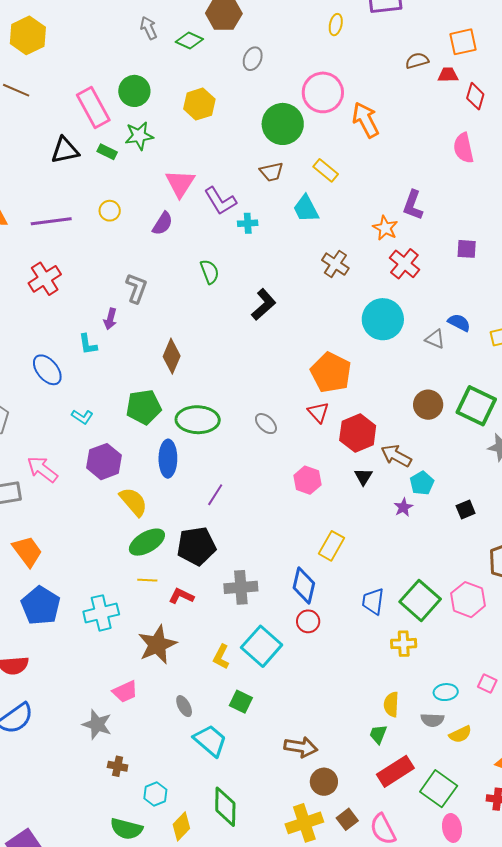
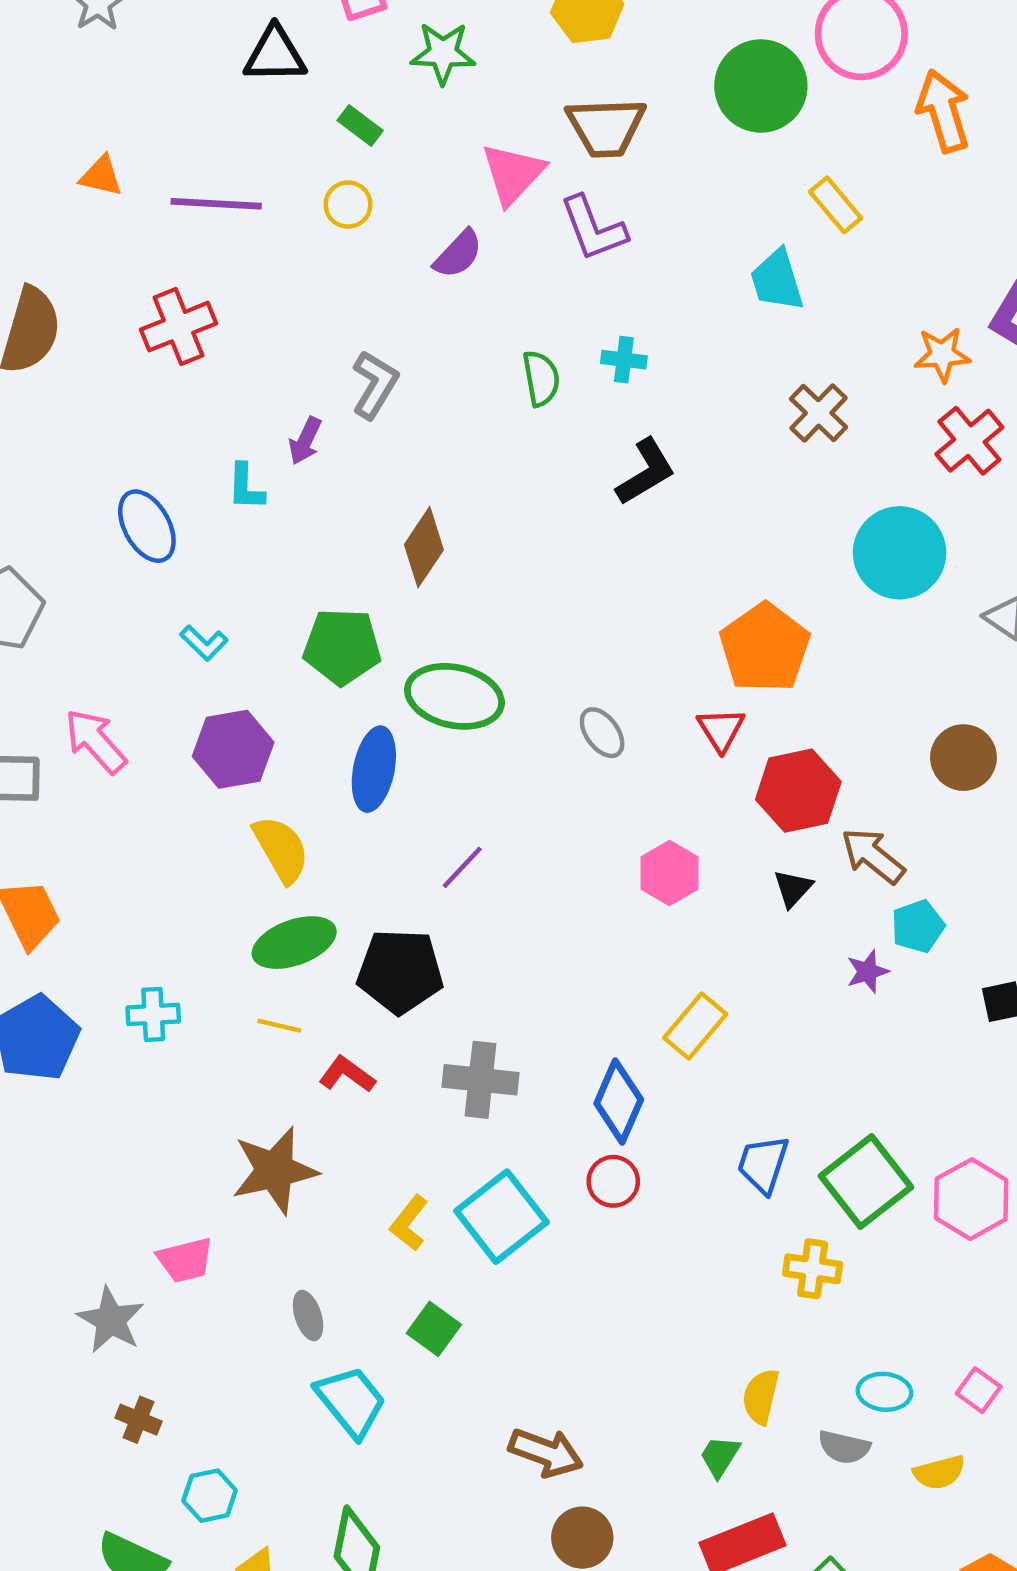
green rectangle: (107, 152) -> (360, 126), moved
brown trapezoid: (272, 172) -> (606, 127), moved, size x1.5
cyan cross: (248, 223) -> (624, 360), moved
orange star: (385, 228) -> (942, 355), turned 30
cyan cross: (101, 613) -> (153, 1014), moved, size x0.7
yellow semicircle: (460, 734) -> (939, 1472), moved

